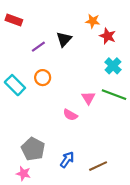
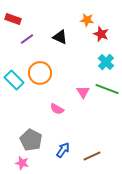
black triangle: (64, 39) -> (60, 37), turned -49
purple line: (38, 47) -> (27, 39), moved
orange circle: (43, 78) -> (40, 73), size x1.5
pink semicircle: (70, 115) -> (57, 109), moved

